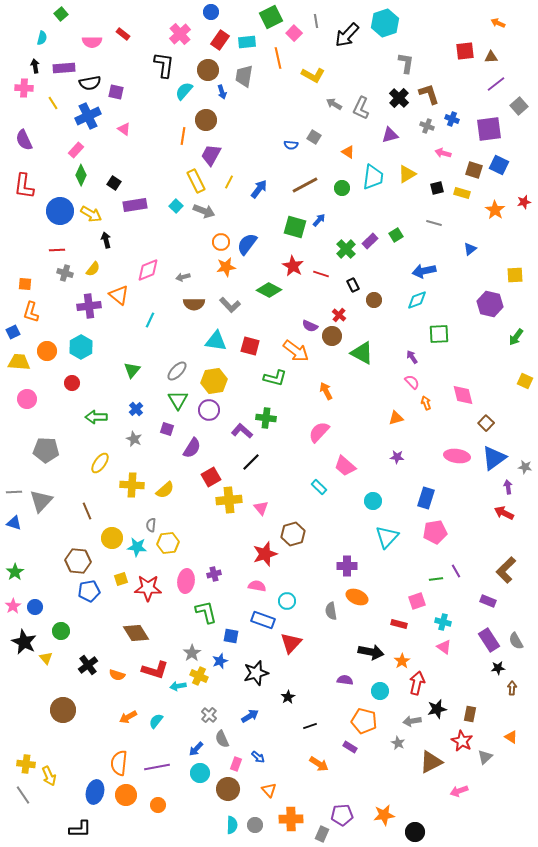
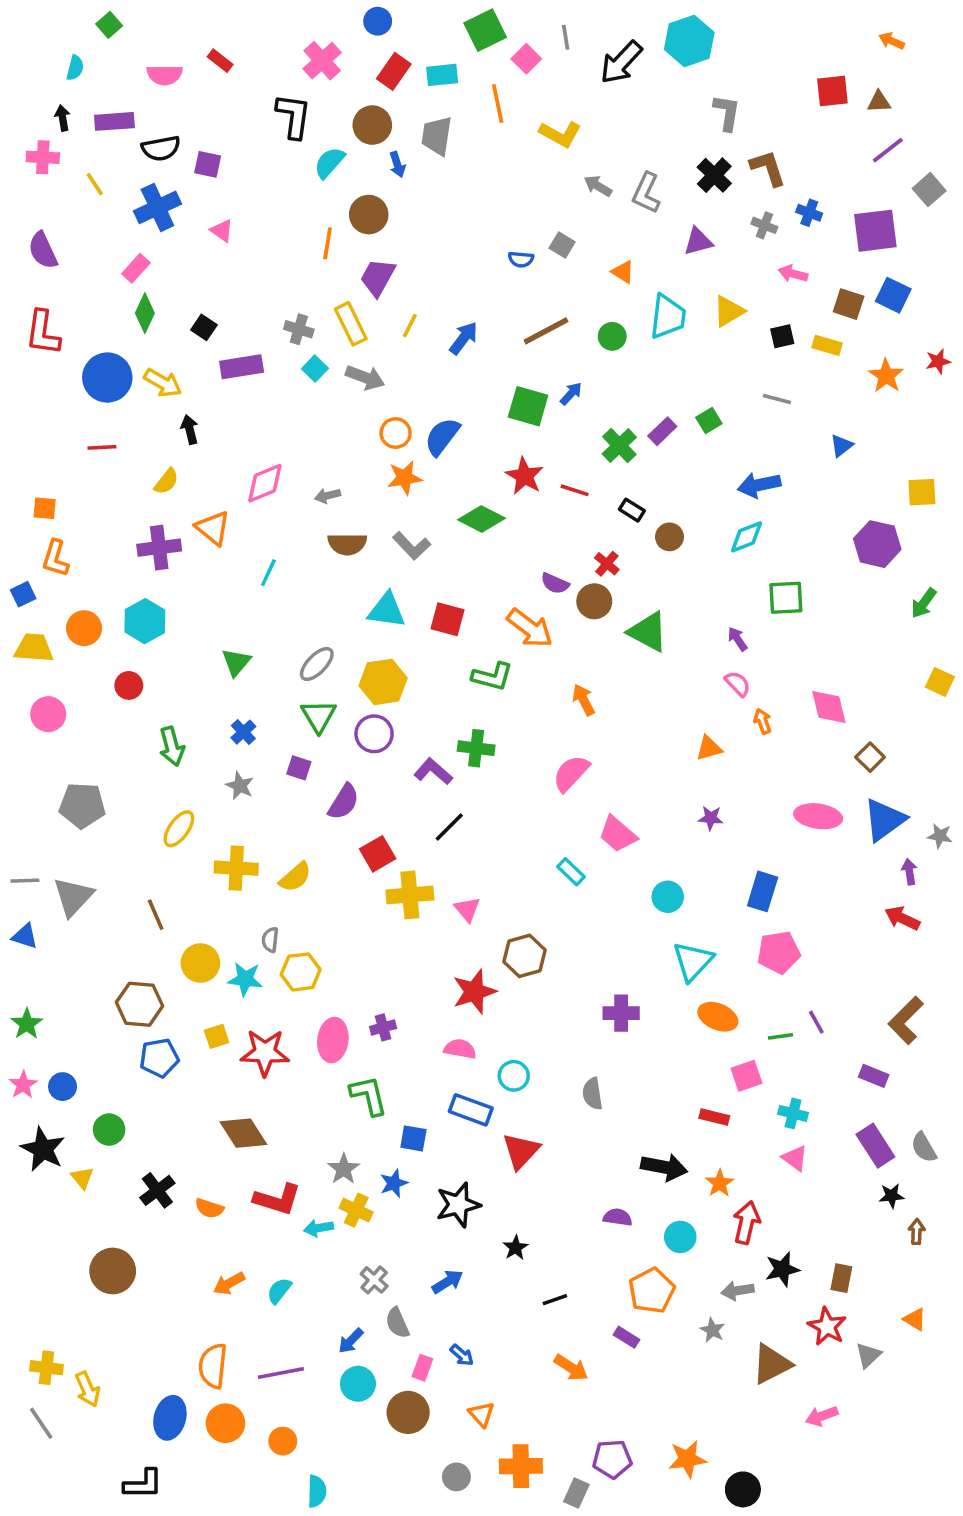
gray cross: (65, 273) -> (299, 329), moved
black rectangle: (353, 285) -> (632, 510), turned -32
green arrow: (96, 417) -> (172, 746), turned -105
orange ellipse: (357, 597) -> (718, 1017), moved
orange pentagon: (364, 721) -> (652, 1291), turned 30
cyan semicircle: (232, 825) -> (317, 1491), moved

